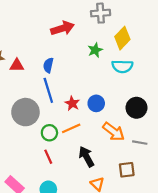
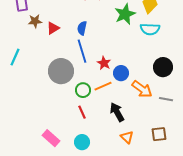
green star: (95, 50) -> (125, 14), size x1.5
red triangle: (17, 65) -> (53, 28), turned -32
blue circle: (96, 103) -> (121, 73), moved
brown square: (127, 170) -> (159, 134), moved

